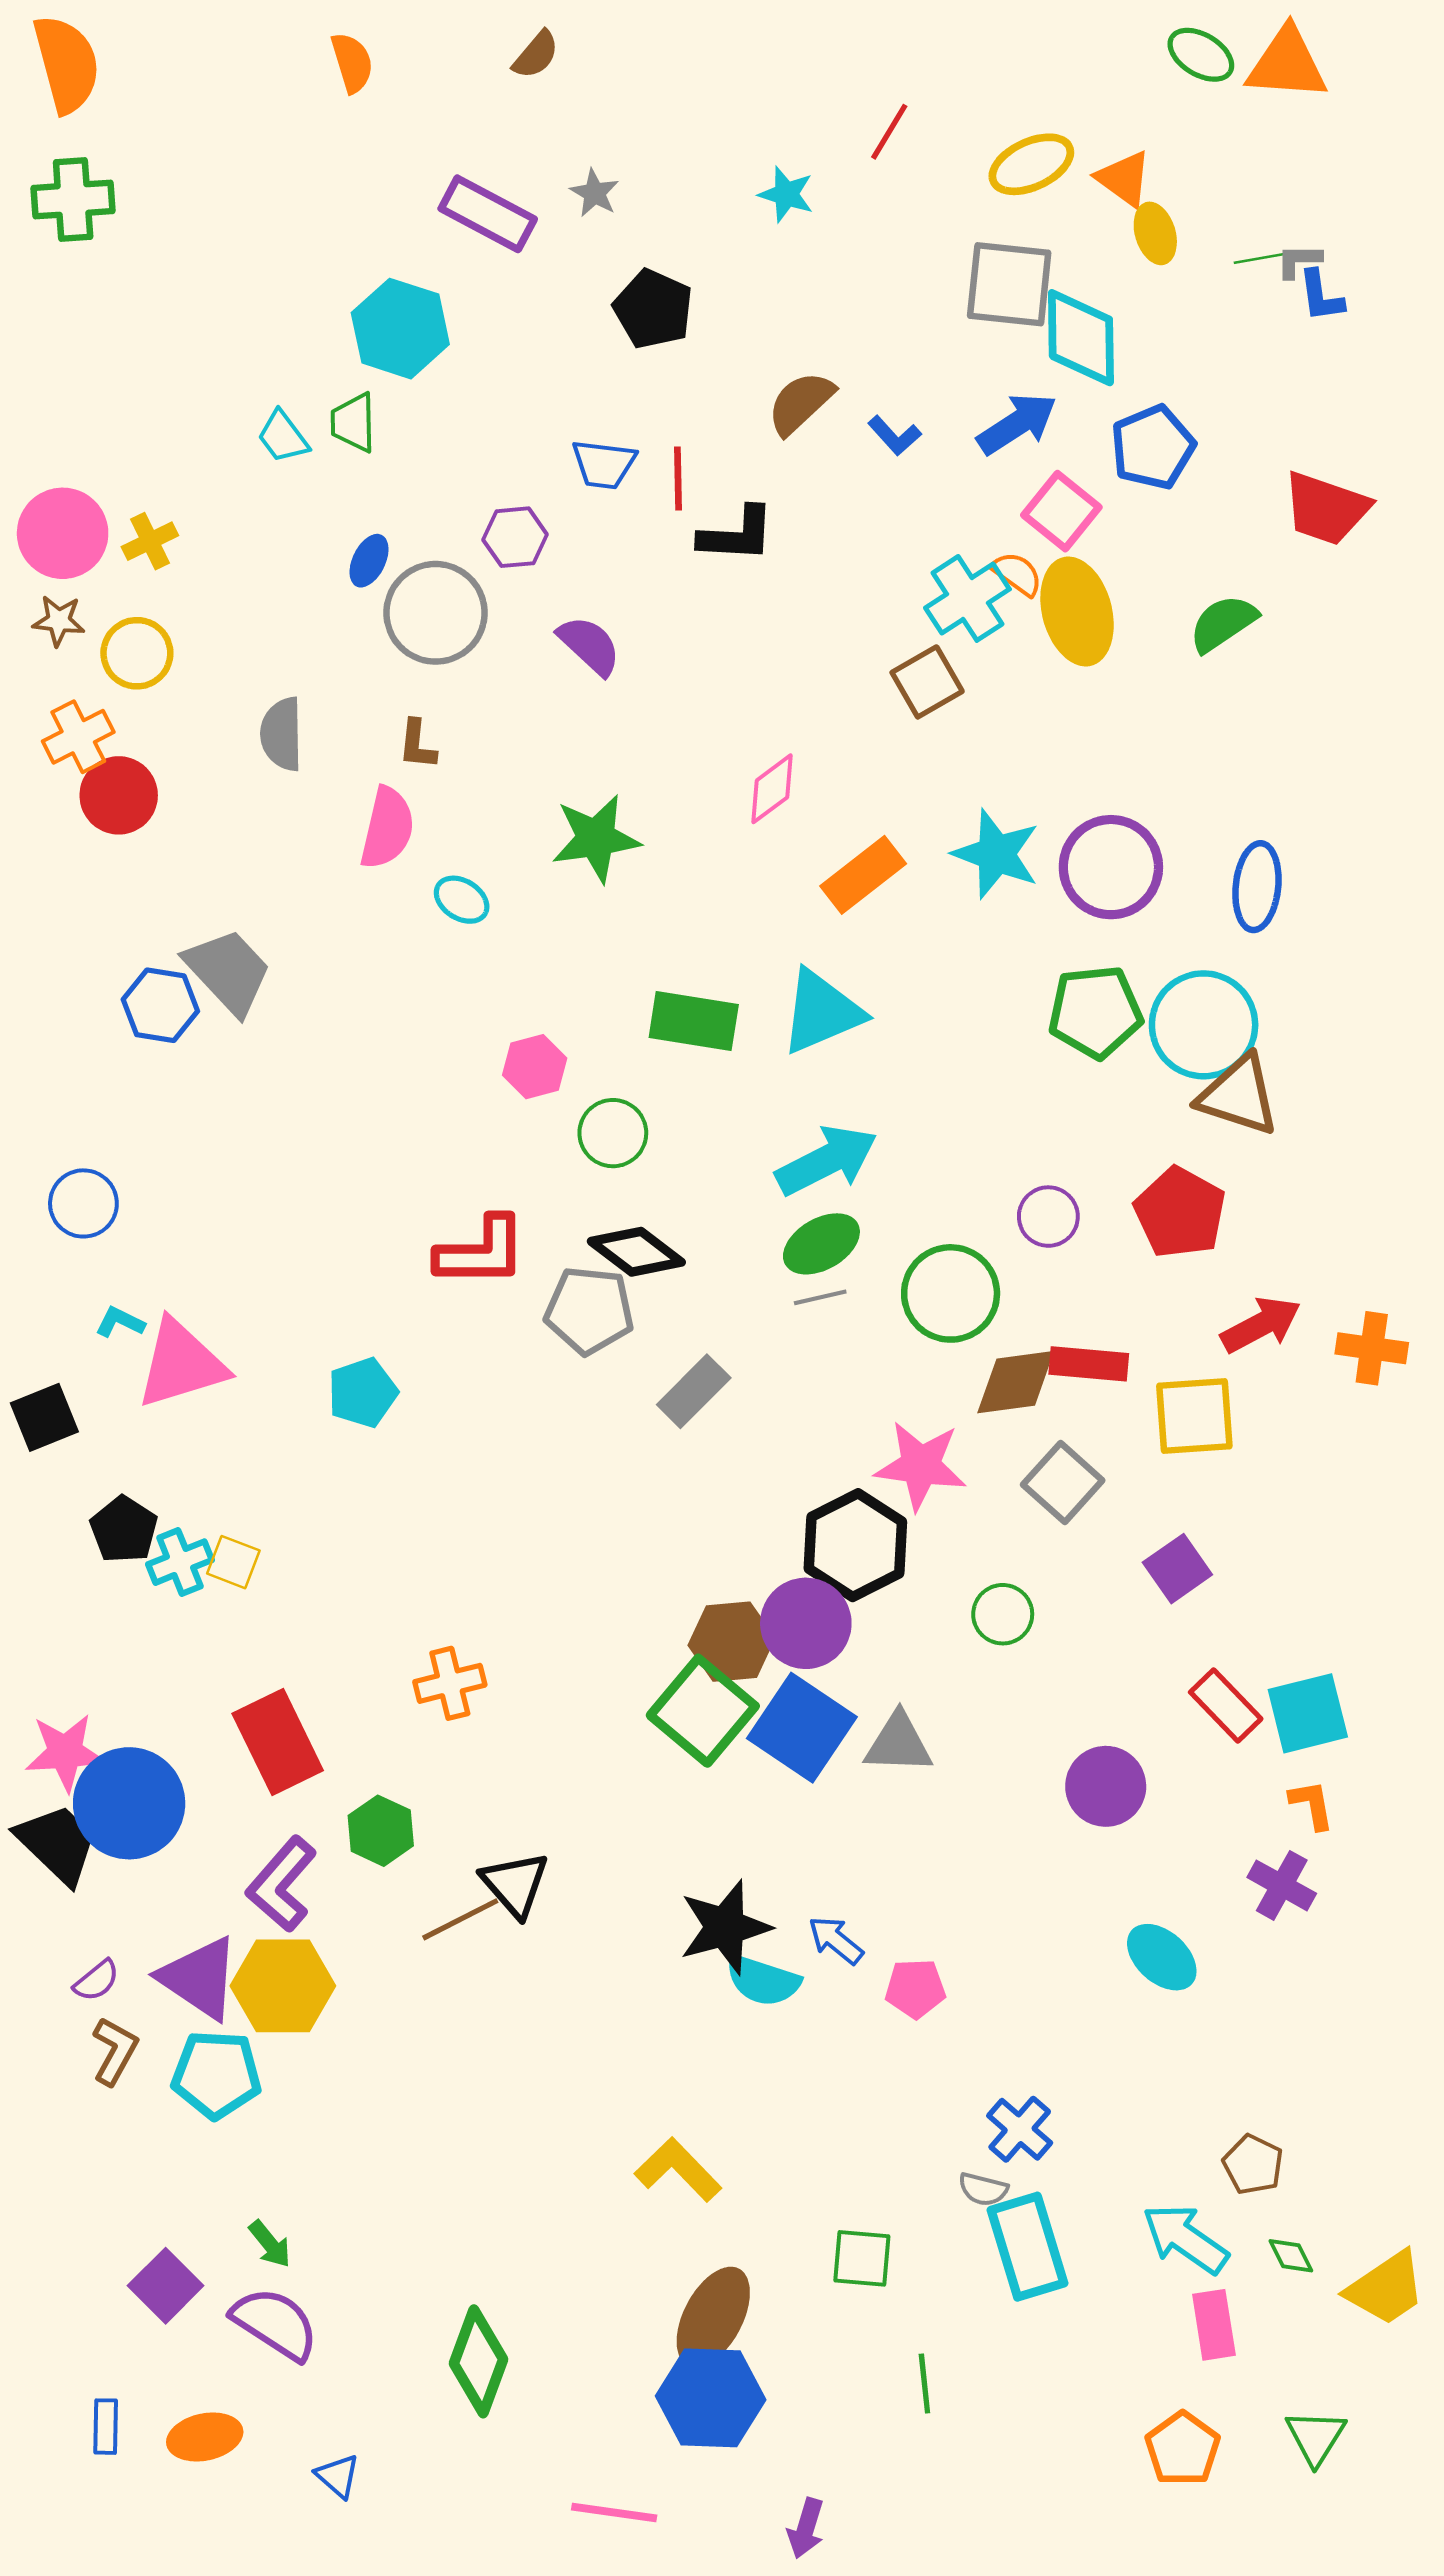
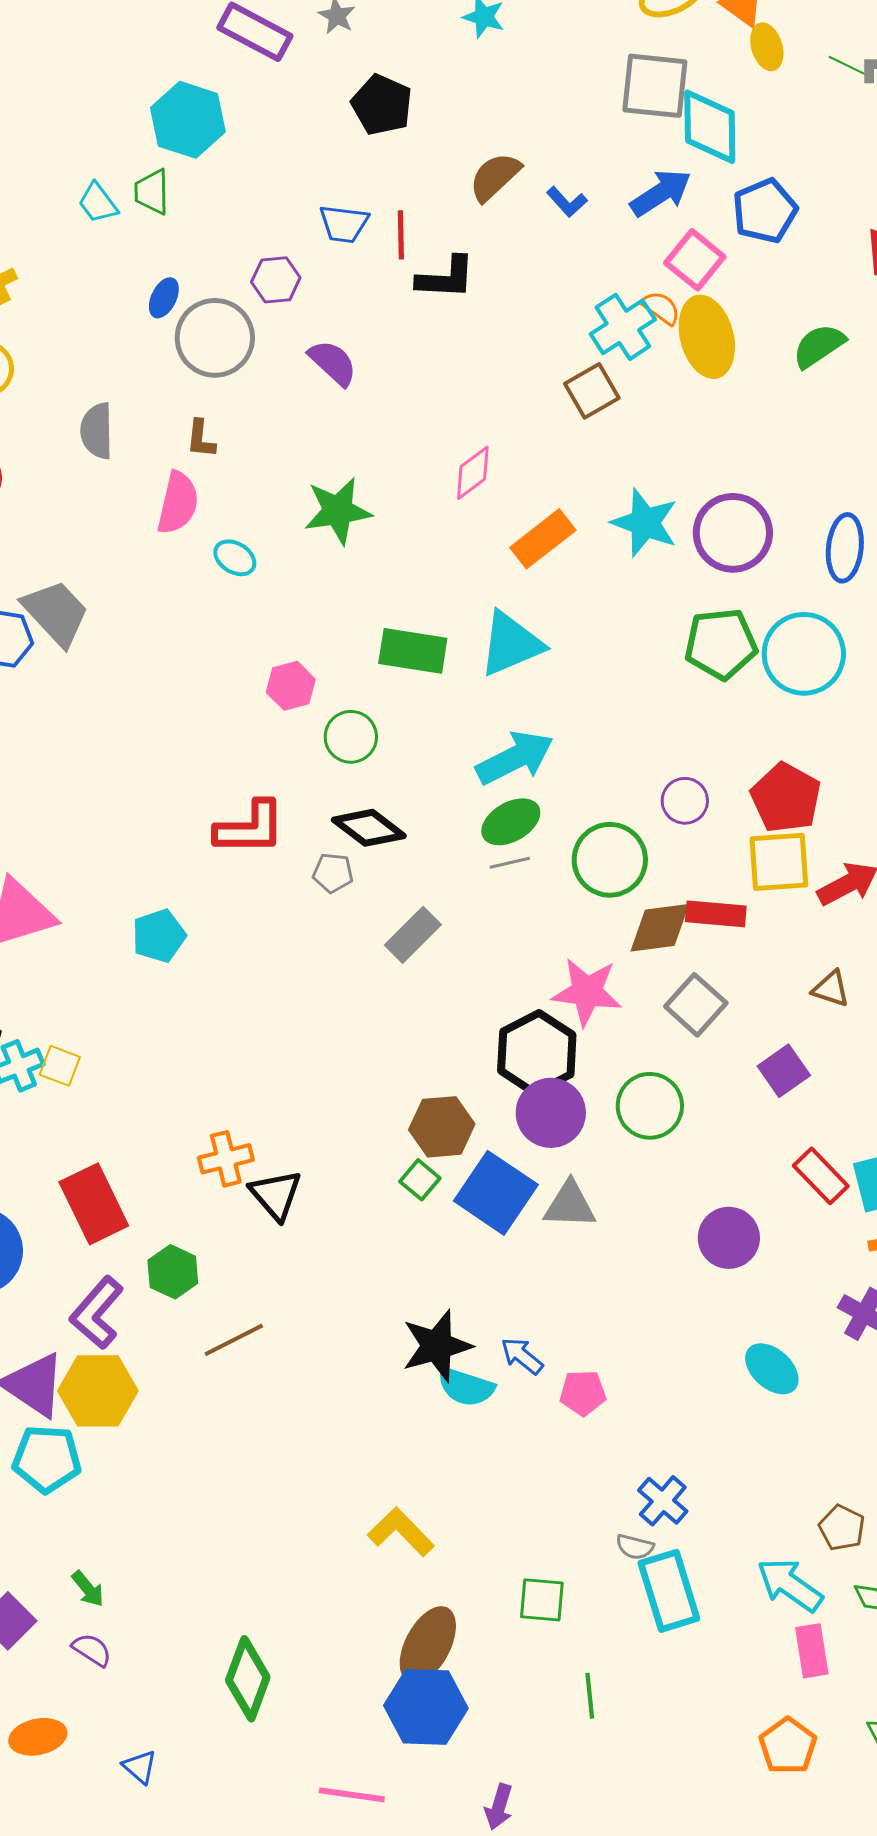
green line: (1261, 258) -> (848, 66), turned 36
brown triangle: (1239, 1095) -> (831, 989), moved, size x0.6
gray pentagon: (589, 1310) -> (333, 873), size x0.6
yellow square: (1194, 1416) -> (779, 862), moved
green circle: (1003, 1614) -> (650, 1106), size x1.4
purple circle: (806, 1623) -> (551, 1113), moved
green square: (703, 1711) -> (420, 1180), size x0.5
black triangle: (515, 1884) -> (276, 1195), moved
purple semicircle: (275, 2324) -> (92, 1650), size x0.6

